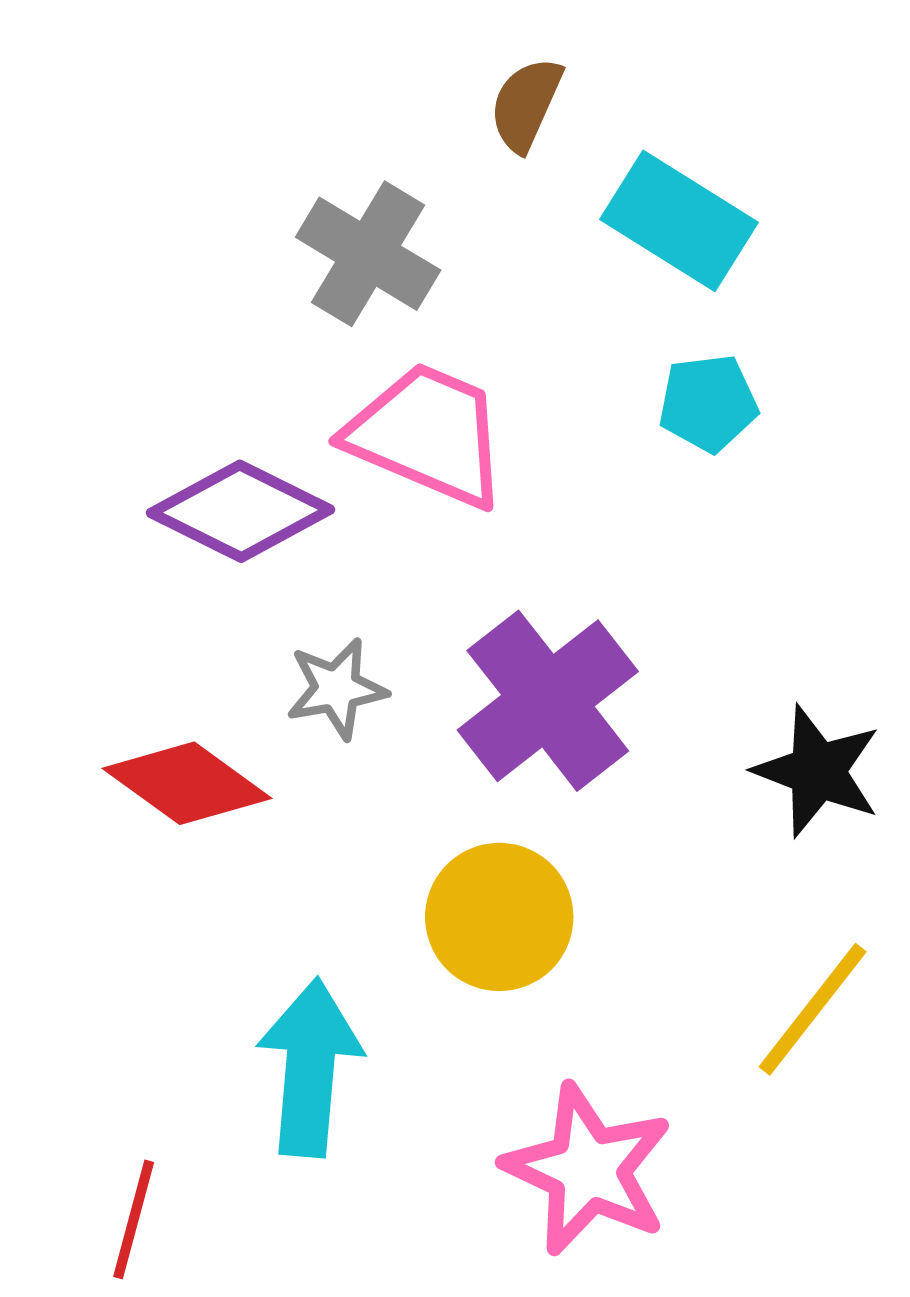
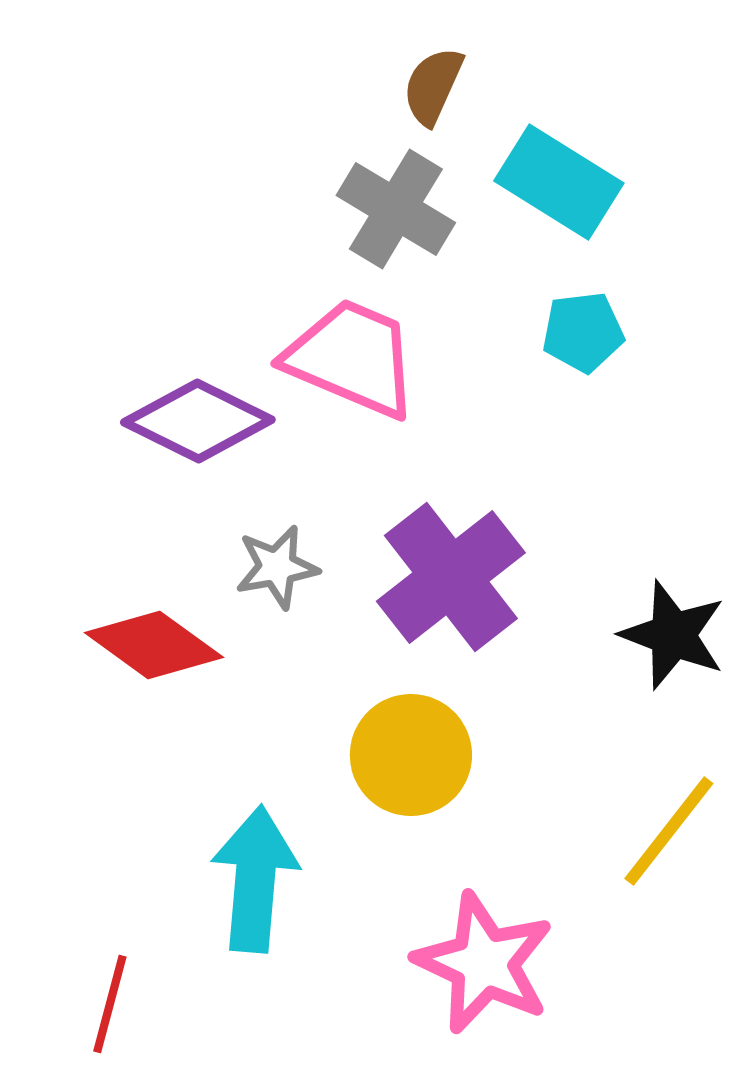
gray cross: (368, 254) -> (396, 209), moved

